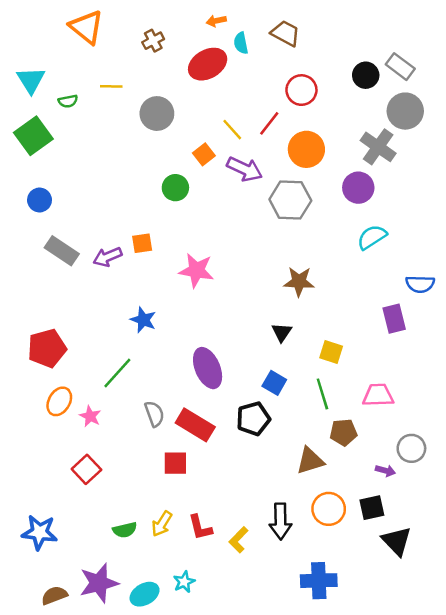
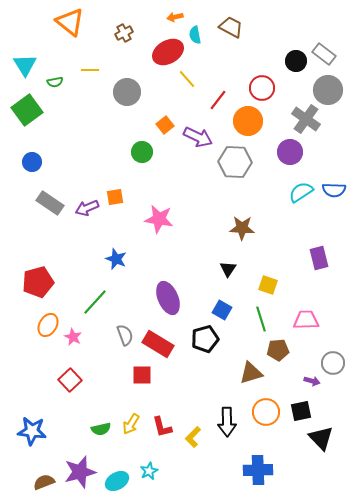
red circle: (301, 90) -> (262, 88), moved
yellow line: (232, 130) -> (187, 79), moved
blue semicircle: (420, 284) -> (334, 190), moved

